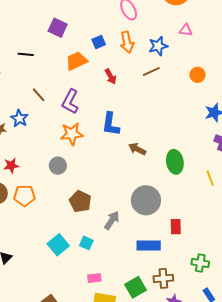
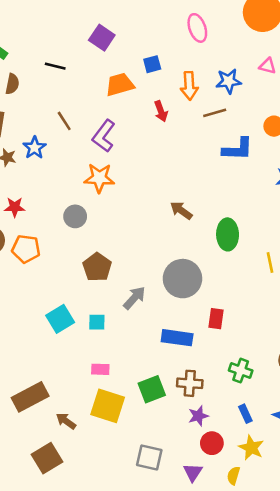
orange arrow: (127, 42) -> (189, 86), moved
blue L-shape: (111, 124) -> (238, 149), moved, turned -105
cyan square: (86, 243) -> (97, 322), turned -32

